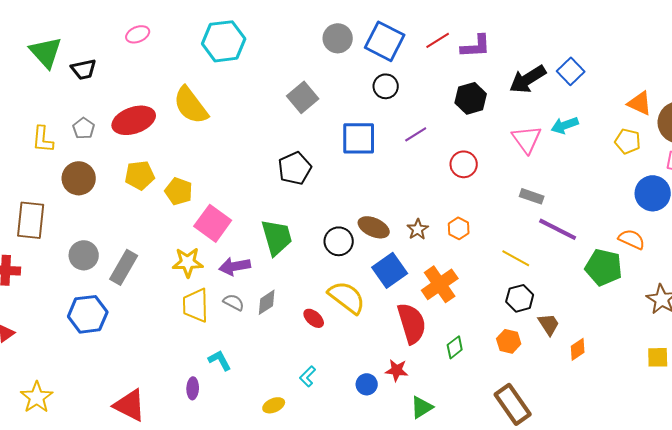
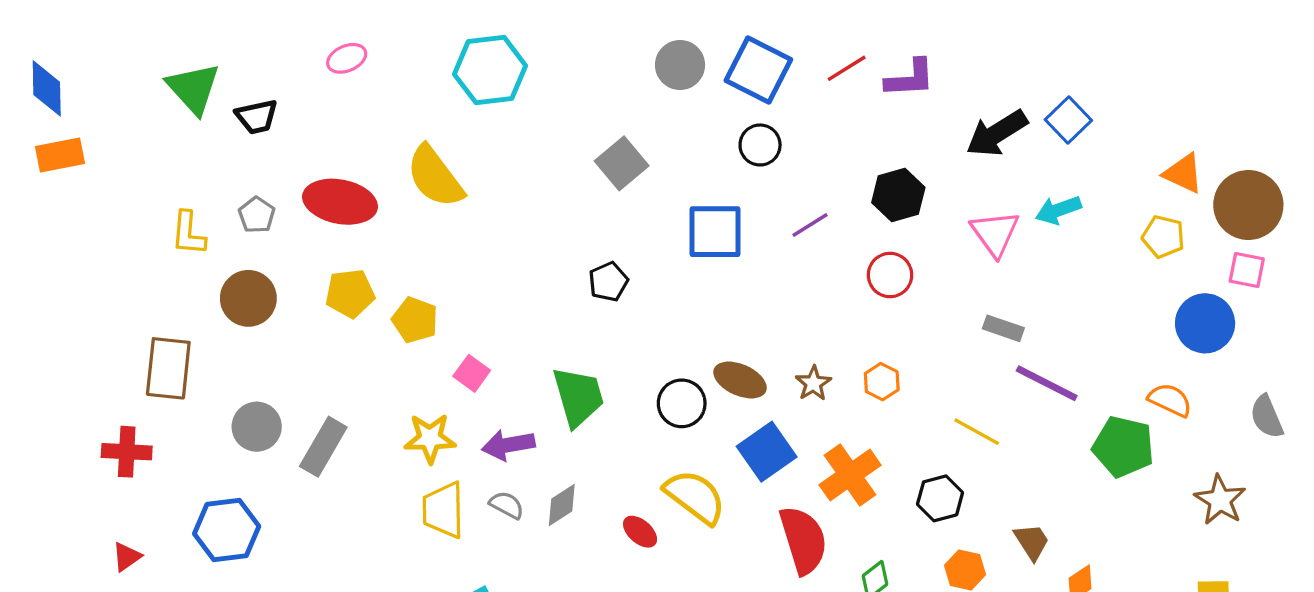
black hexagon: (471, 98) -> (898, 195), moved
red ellipse: (134, 120) -> (340, 202), turned 30
black pentagon: (295, 168) -> (608, 282), size x0.7
pink square: (213, 223) -> (472, 373), size x0.6
black hexagon: (520, 298) -> (940, 498), moved
blue hexagon: (88, 314) -> (227, 530), moved

